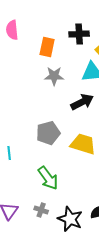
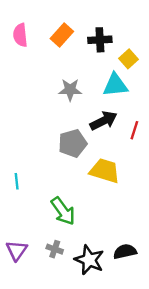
orange rectangle: (47, 47) -> (62, 35), moved, turned 30
gray pentagon: (48, 133) -> (73, 143), moved

